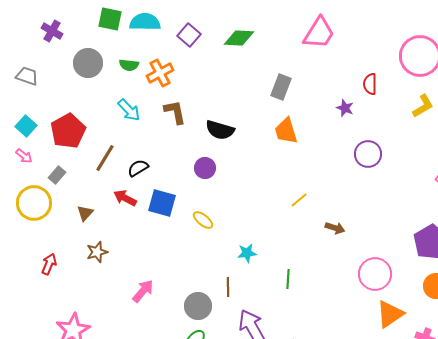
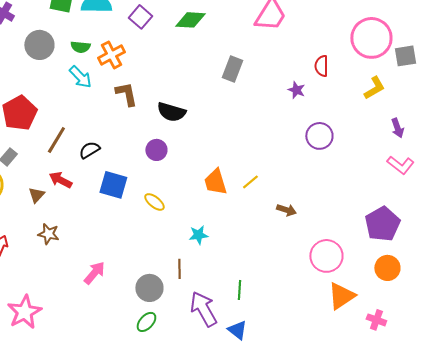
cyan arrow: (129, 110) -> (80, 77), moved
orange trapezoid: (286, 131) -> (215, 182), moved
red arrow: (125, 198) -> (60, 180), moved
brown star: (97, 252) -> (48, 234), turned 30
green line: (288, 279) -> (239, 290), moved

